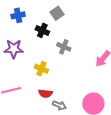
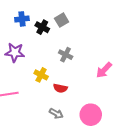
black cross: (42, 30) -> (42, 27), moved
red semicircle: (45, 93) -> (60, 88), moved

